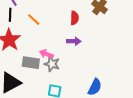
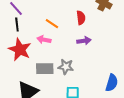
orange line: (34, 20) -> (52, 24), moved
pink arrow: (46, 54) -> (44, 40), moved

